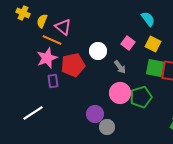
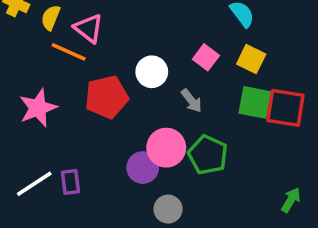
pink star: (47, 58) -> (38, 108), moved
purple rectangle: (53, 81) -> (70, 182), moved
pink circle: (120, 93) -> (166, 148), moved
green pentagon: (141, 97) -> (208, 155), moved, turned -30
purple circle: (95, 114) -> (143, 168), moved

